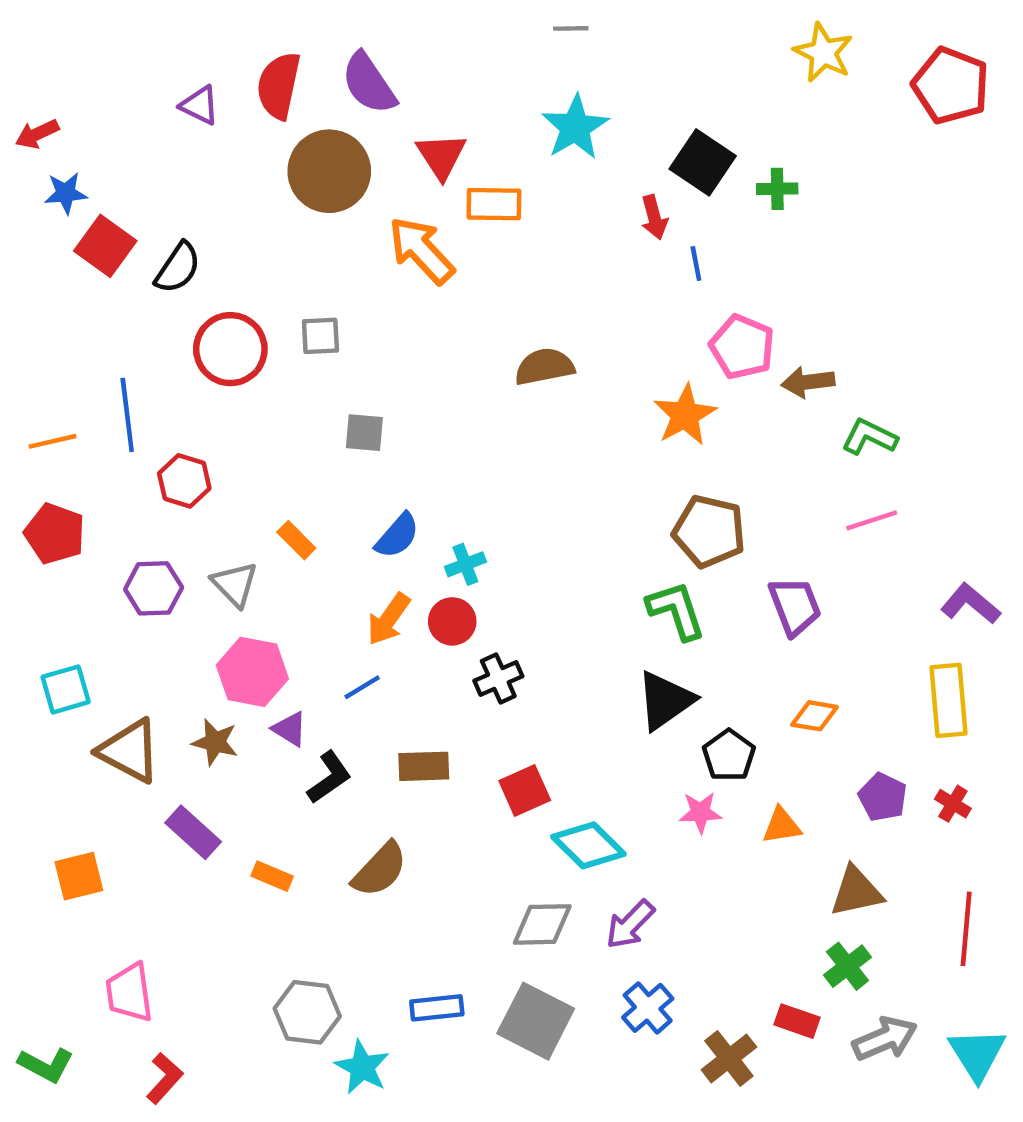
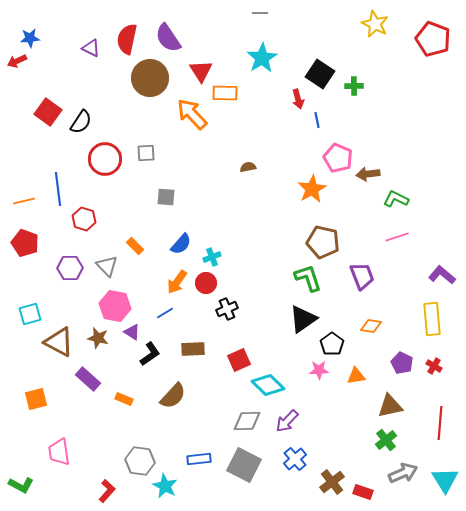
blue star: (66, 193) -> (30, 38), moved
brown semicircle: (544, 367) -> (248, 167), size x0.6
red rectangle: (797, 1021) -> (363, 492), moved
red L-shape: (165, 1078) -> (107, 491), moved

